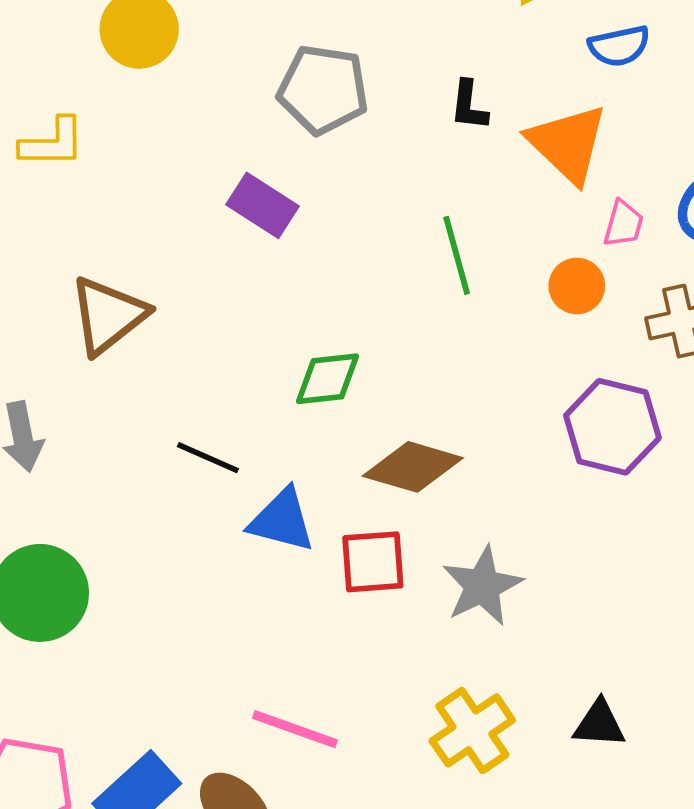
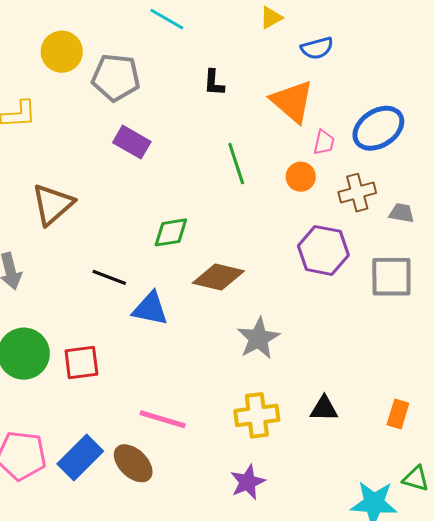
gray pentagon: (323, 90) -> (116, 77), moved
black L-shape: (469, 105) -> (214, 83), moved
red square: (373, 562) -> (81, 363), moved
yellow cross: (472, 730) -> (257, 415), turned 30

